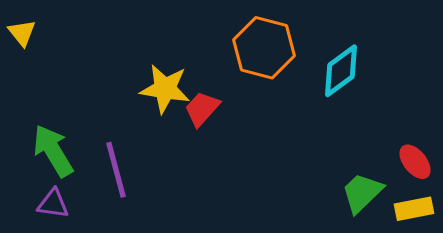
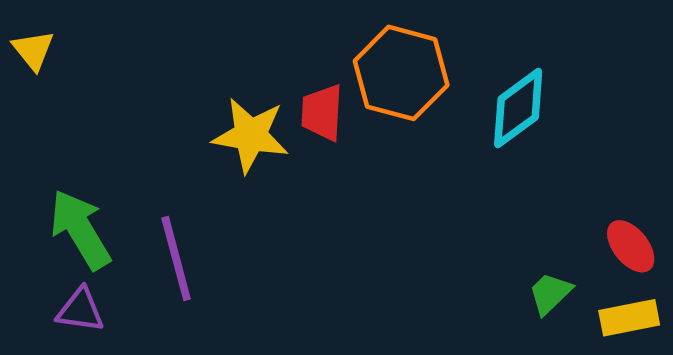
red trapezoid: (202, 109) -> (322, 113), moved, turned -39
green trapezoid: (362, 193) -> (550, 293), size x0.7

